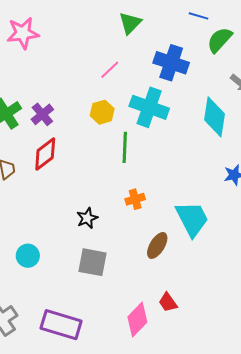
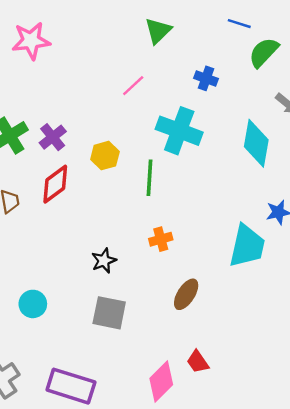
blue cross: (171, 63) -> (206, 78), size x0.6
yellow hexagon: (102, 112) -> (105, 156), moved
cyan trapezoid: (192, 219) -> (247, 246), moved, turned 39

